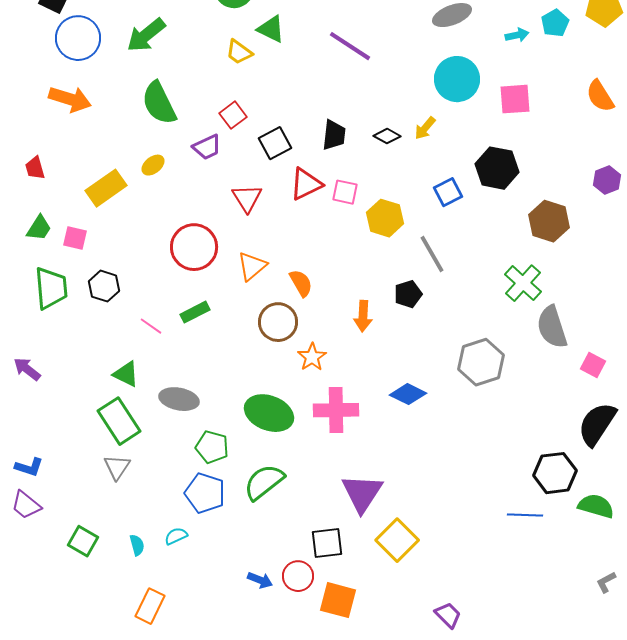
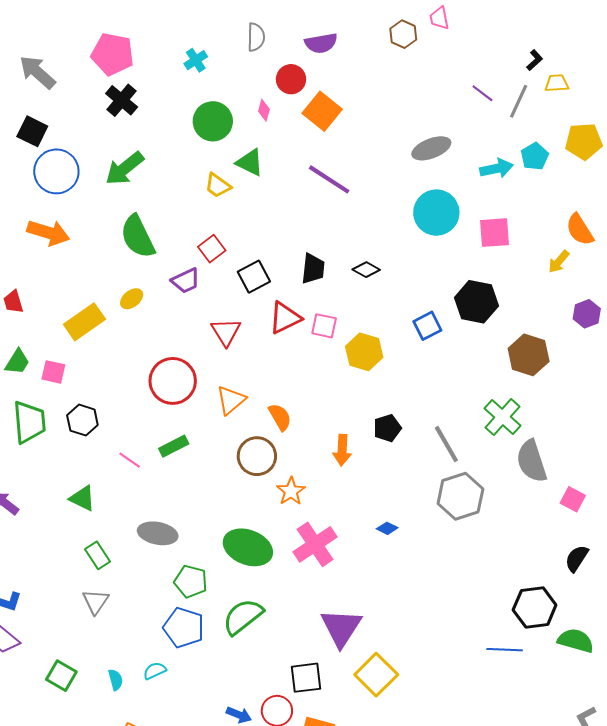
cyan arrow: (517, 35) -> (497, 168), size x1.4
yellow arrow: (425, 128) -> (559, 262), moved
gray line: (432, 254) -> (446, 444), moved
green triangle: (126, 374) -> (82, 498), moved
blue diamond: (408, 394) -> (387, 528), size x0.6
pink cross: (336, 410) -> (315, 544), turned -33
green rectangle: (119, 421) -> (98, 555), size x0.6
black semicircle: (597, 424) -> (577, 558), size x0.6

